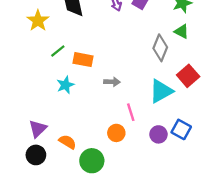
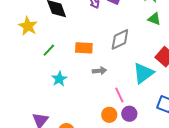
gray diamond: (160, 48) -> (120, 39), moved, turned 50
orange rectangle: (83, 60) -> (84, 48), moved
purple circle: (158, 134) -> (129, 114), moved

